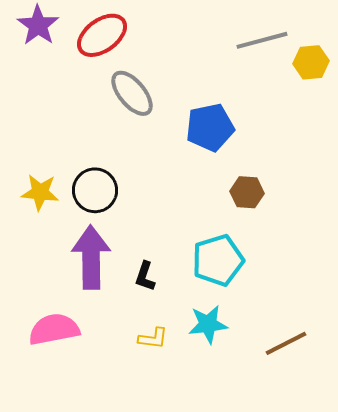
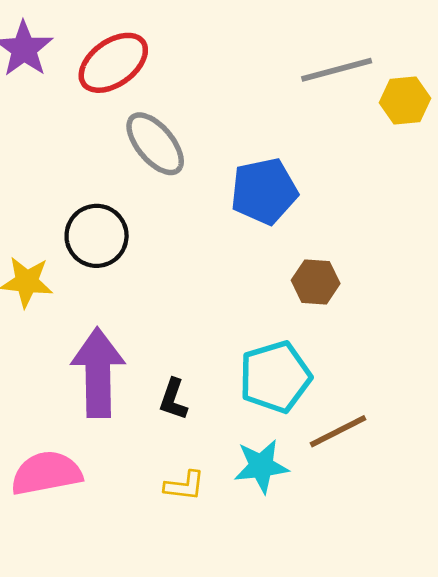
black circle: (95, 190) -> (97, 236), moved
brown line: (286, 343) -> (338, 431), moved

